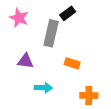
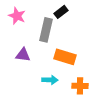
orange rectangle: (72, 63) -> (65, 57), size x1.5
cyan arrow: (43, 88) -> (50, 80), moved

